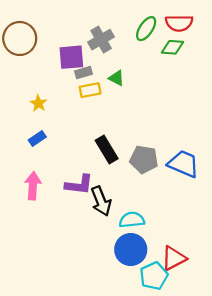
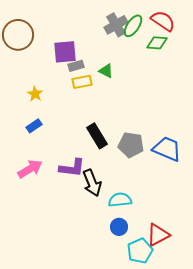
red semicircle: (179, 23) -> (163, 21), turned -145
gray cross: (101, 40) -> (116, 25), moved
pink arrow: (33, 186) -> (30, 169), turned 55
blue circle: (131, 250) -> (119, 227), size x0.6

